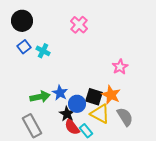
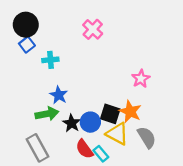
blue square: (24, 47) -> (27, 45), moved
cyan cross: (43, 51) -> (50, 60), turned -32
blue star: (60, 93) -> (59, 95), moved
black star: (67, 114) -> (72, 123), moved

